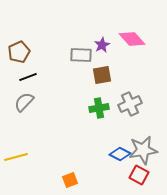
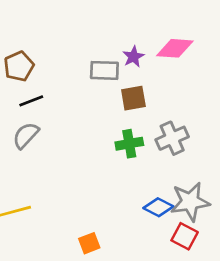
pink diamond: (132, 39) -> (175, 48), turned -44

